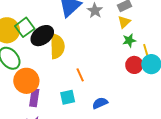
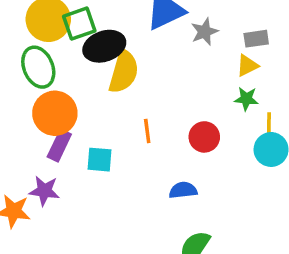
red circle: (134, 65) -> (204, 137), moved
cyan square: (68, 97) -> (99, 160), moved
blue semicircle: (100, 103) -> (183, 190), moved

